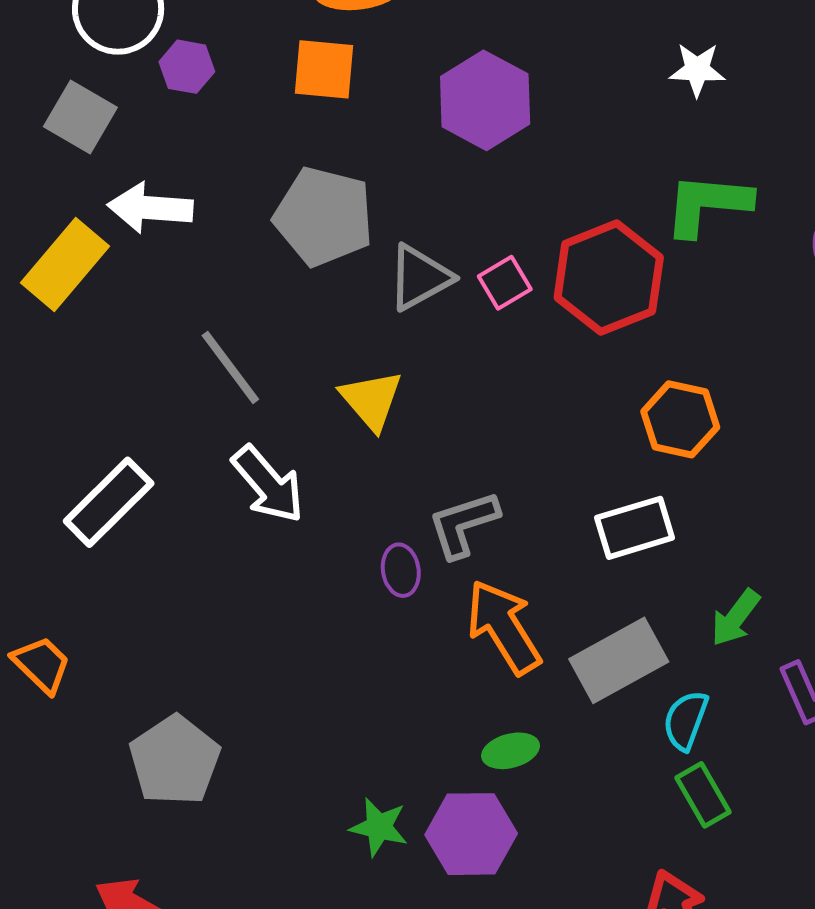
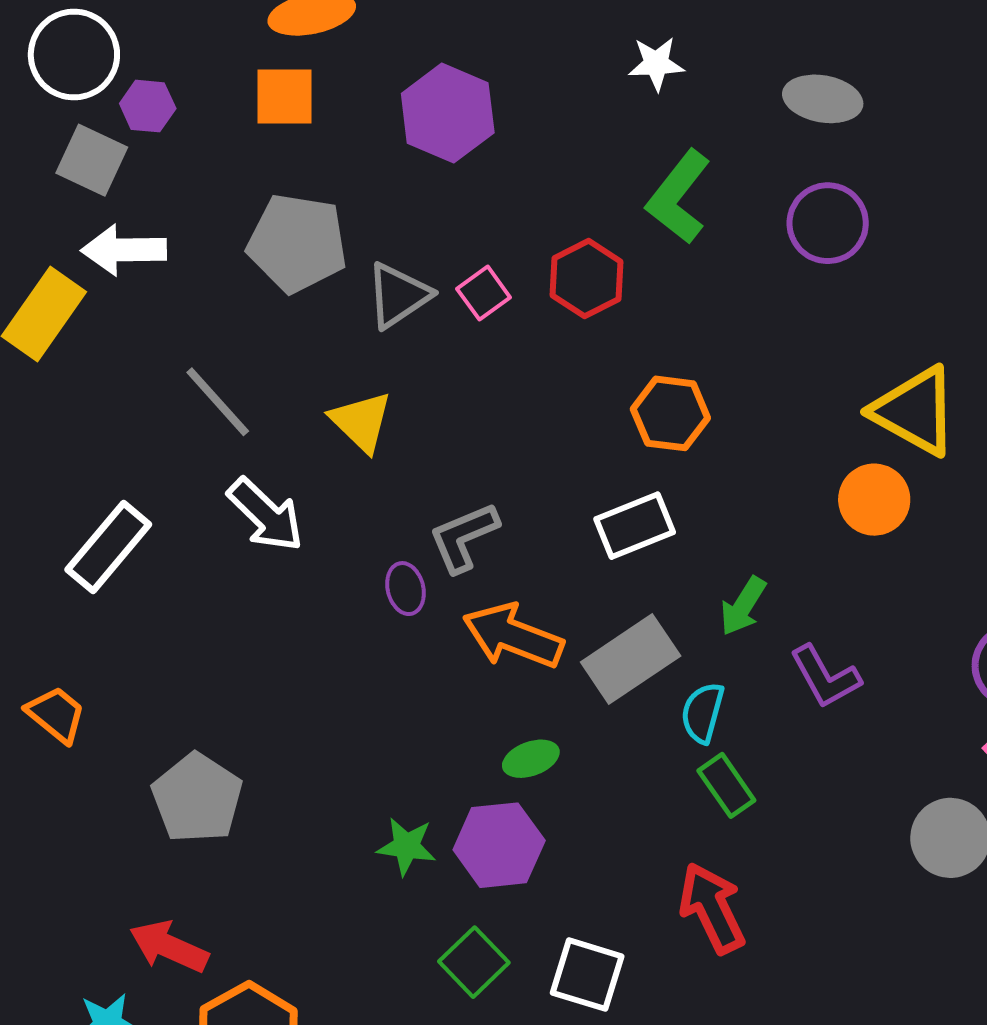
gray square: (80, 117) -> (92, 160), moved
green L-shape: (707, 204) -> (678, 197), turned -52
red hexagon: (609, 278) -> (587, 279), size x0.7
orange arrow: (504, 627) -> (513, 636), turned -32

